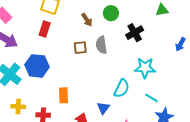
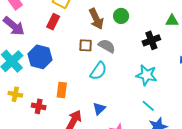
brown arrow: (87, 20) -> (96, 19), size x1.5
black cross: (135, 33) -> (151, 40), moved
gray semicircle: (101, 45) -> (107, 46), turned 120
cyan semicircle: (122, 88) -> (98, 71), moved

